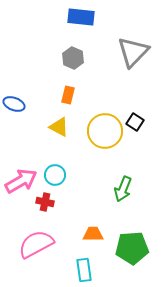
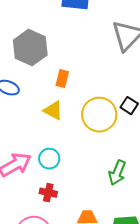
gray hexagon: (73, 58) -> (30, 48), moved, size x1.6
red cross: (45, 202) -> (48, 193), moved

